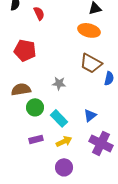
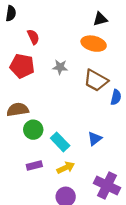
red semicircle: (39, 13) -> (33, 37), moved
gray star: (59, 83) -> (60, 67), moved
purple cross: (101, 143) -> (107, 186), moved

